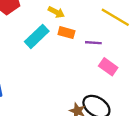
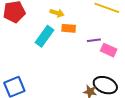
purple line: (93, 43) -> (94, 40), moved

